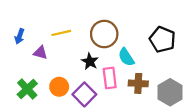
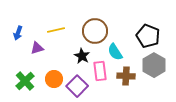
purple triangle: (40, 53) -> (37, 48), turned -32
gray hexagon: (170, 92) -> (154, 65), moved

